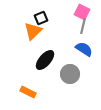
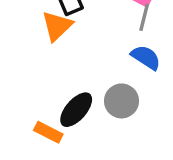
black ellipse: (45, 60) -> (76, 110), moved

